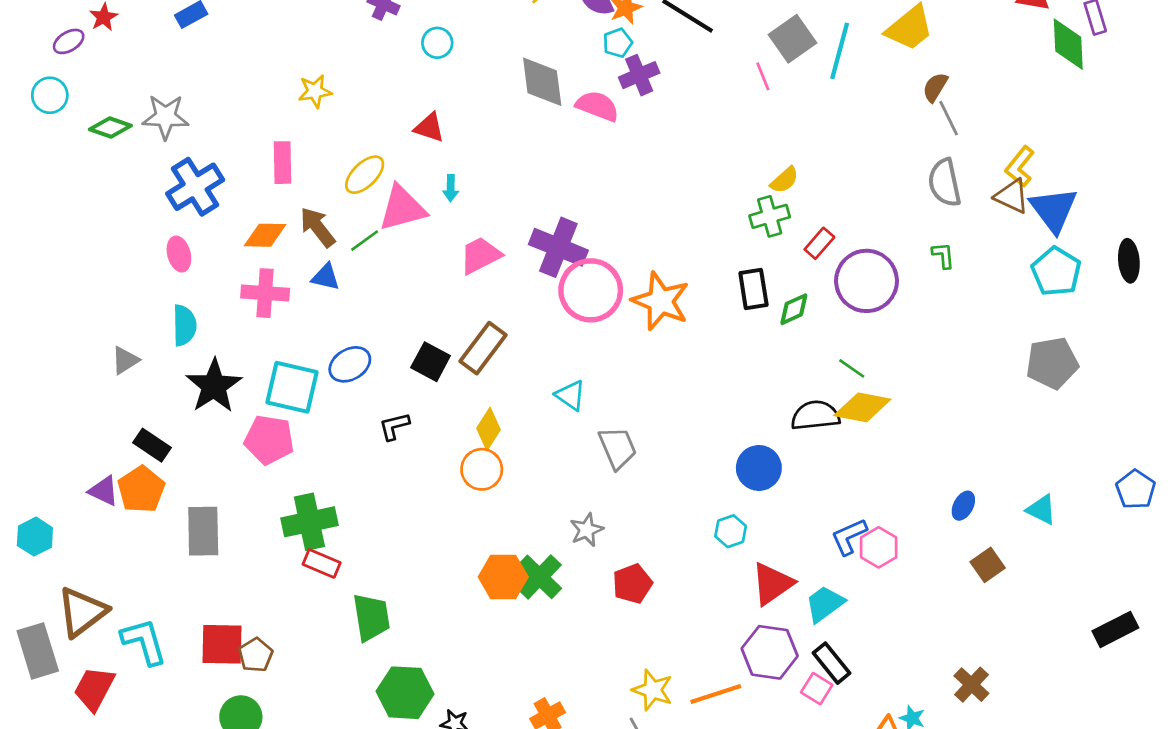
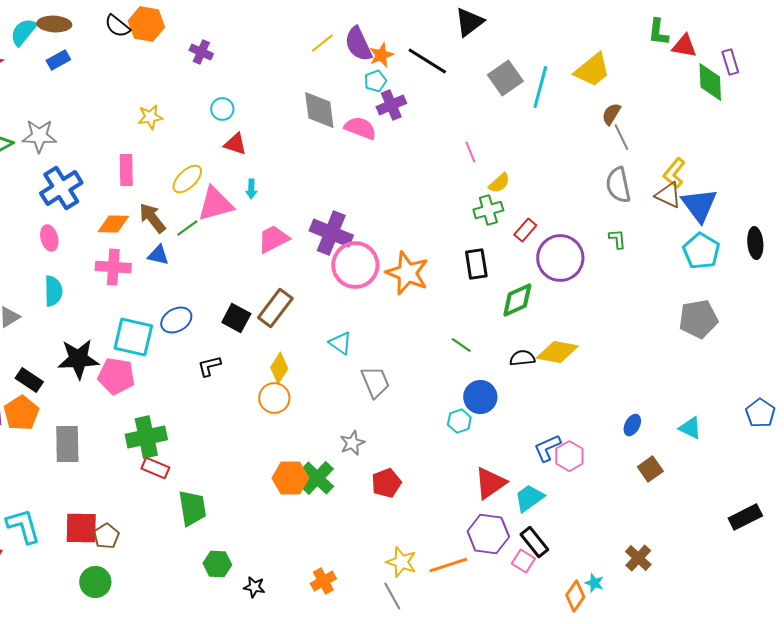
cyan circle: (437, 43) -> (222, 109), moved
pink line: (763, 76) -> (470, 152), moved
green diamond: (794, 309) -> (517, 300), moved, size x1.4
green line: (852, 368) -> (461, 345), moved
black star: (214, 386) -> (78, 359), moved, turned 30
black semicircle: (815, 415) -> (522, 358), size x0.7
cyan hexagon: (731, 531) -> (459, 421), moved
green hexagon: (405, 693) -> (217, 564), size x0.7

